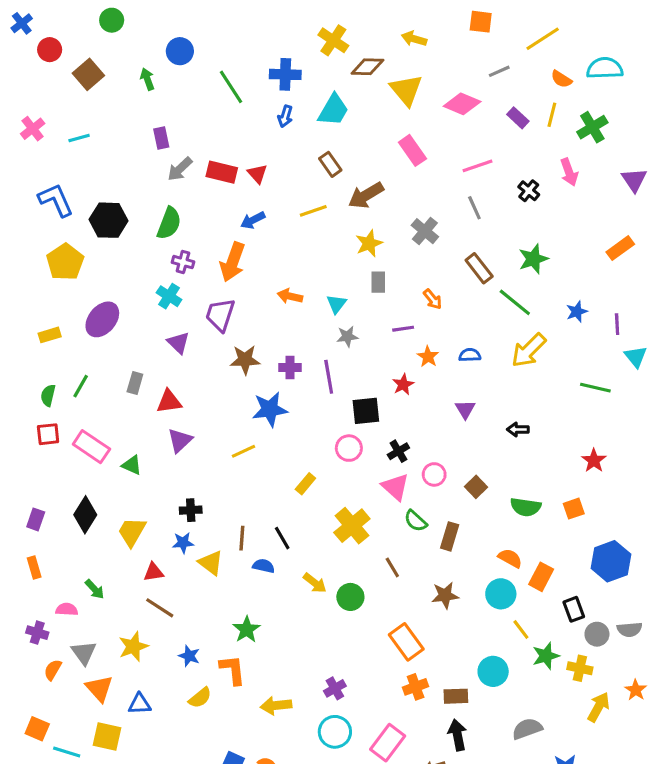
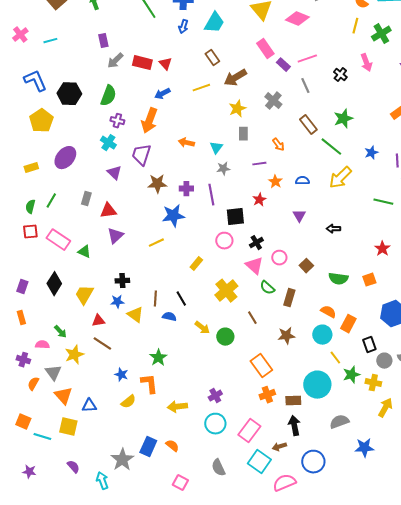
purple rectangle: (518, 118) -> (283, 65), moved
yellow star: (133, 647) -> (74, 355), moved
cyan circle: (493, 671) -> (317, 385), size x1.4

